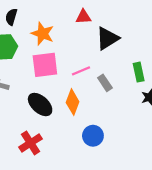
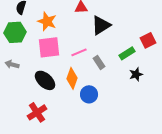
green rectangle: (139, 72) -> (127, 53), turned 70
blue circle: (93, 136) -> (89, 94), moved

